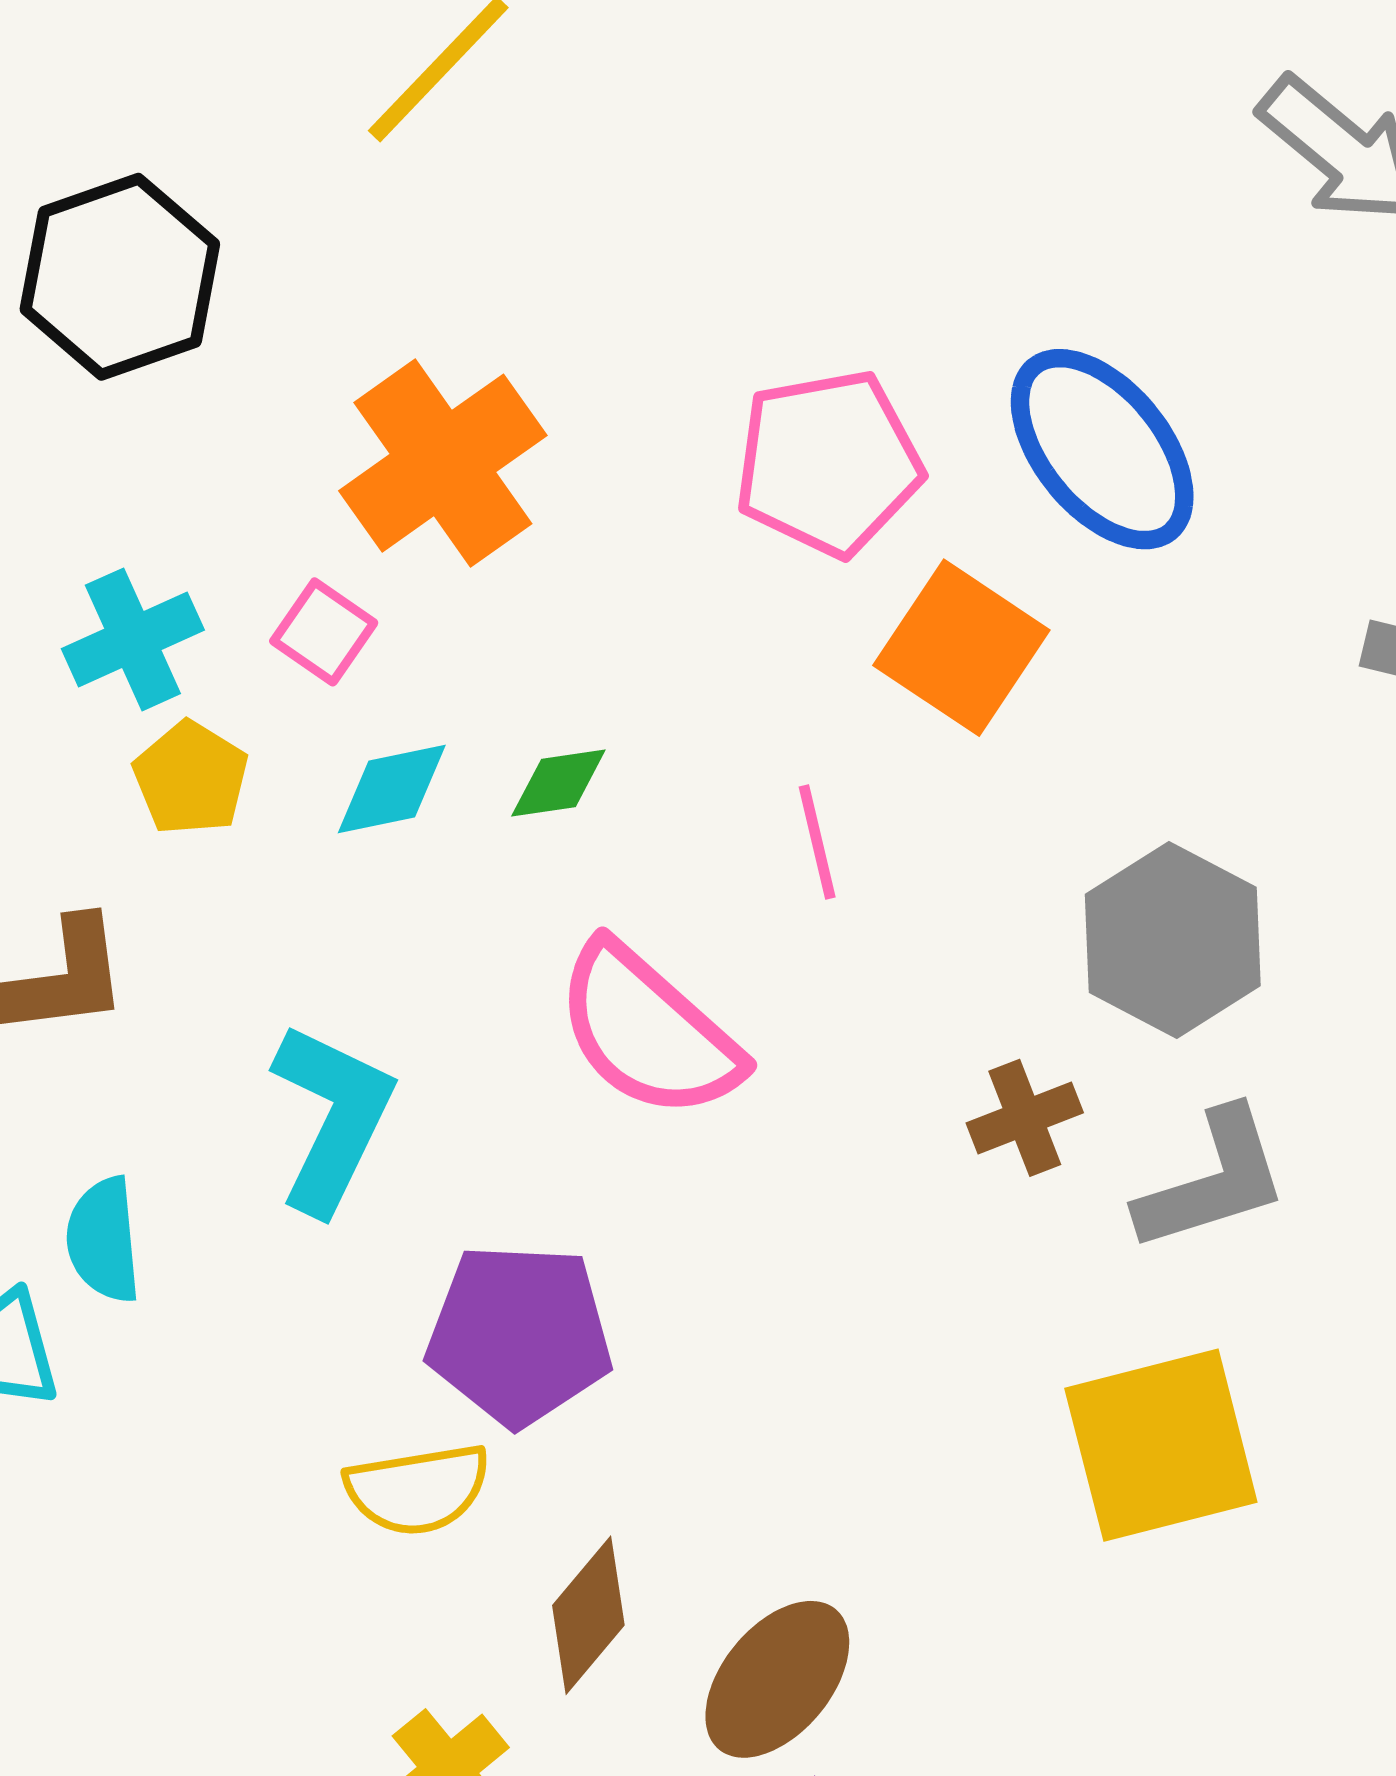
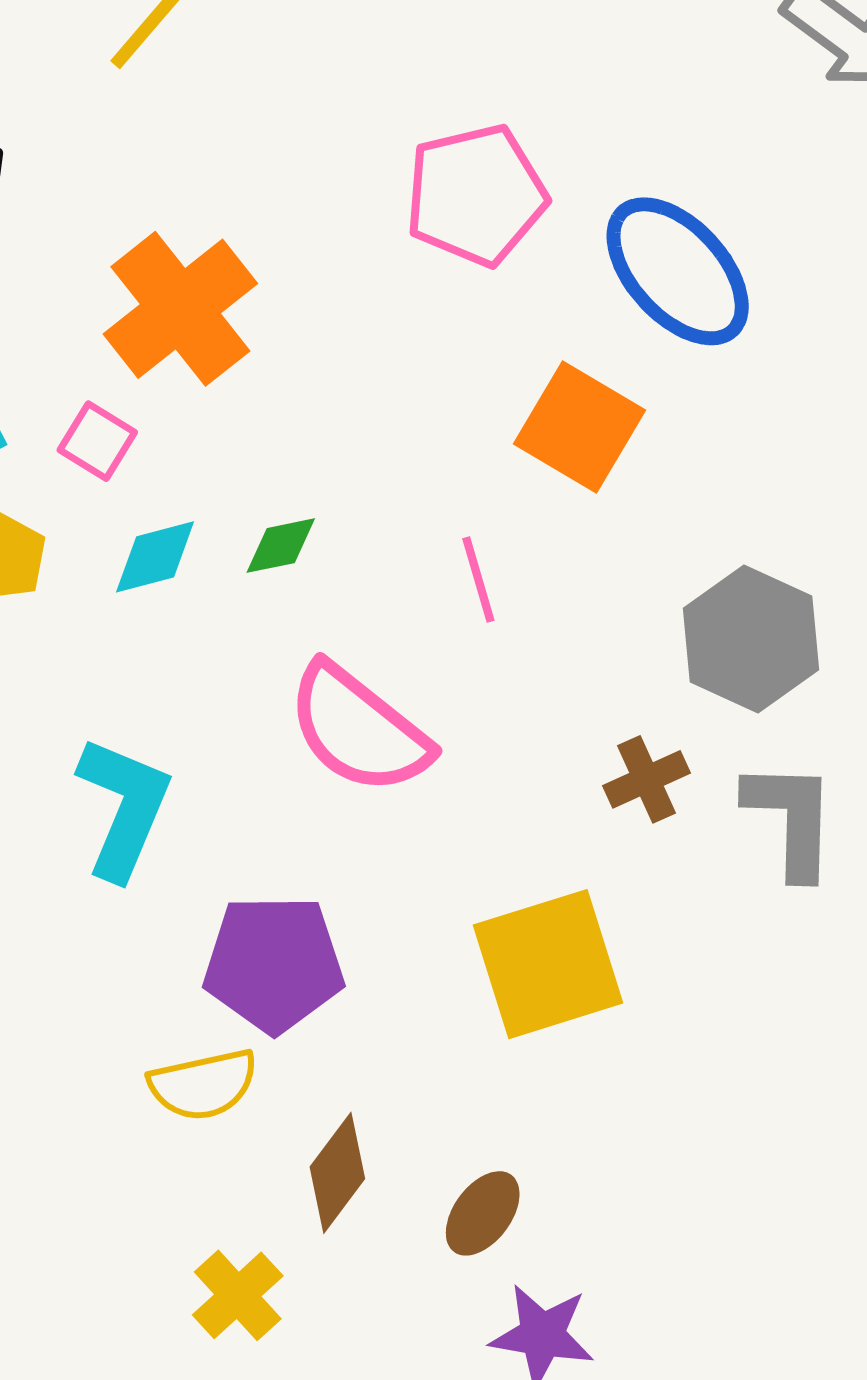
pink pentagon: (828, 463) -> (476, 195), moved
gray L-shape: (1213, 1181) -> (791, 819), turned -68
yellow square: (1161, 1445) -> (548, 964), moved
brown ellipse: (777, 1679) -> (483, 1213), size x0.7

